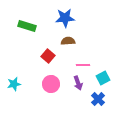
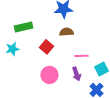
green rectangle: (27, 26) -> (23, 27), moved, turned -30
cyan star: (14, 84) -> (12, 49), moved

